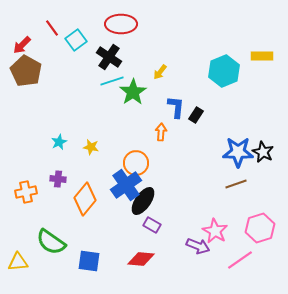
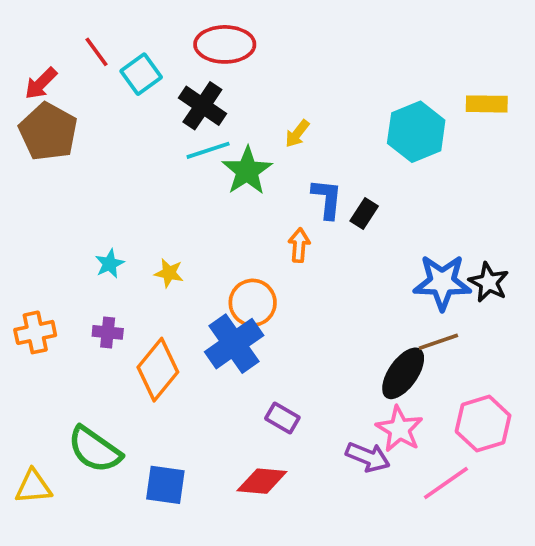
orange cross: (26, 192) -> (35, 332), moved
black ellipse: (143, 201) -> (403, 373), moved

